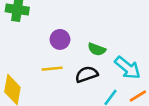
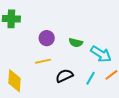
black semicircle: (87, 74) -> (64, 76), moved

